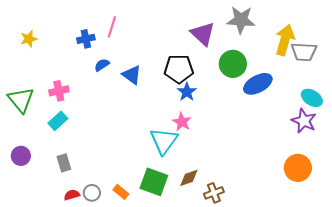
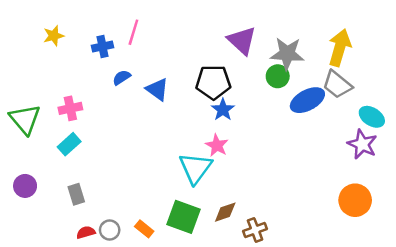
gray star: (241, 20) -> (287, 54), moved
yellow star: (29, 39) -> (54, 36), moved
gray trapezoid: (304, 52) -> (337, 85), moved, turned 36
green circle: (233, 64) -> (278, 76), size x0.7

